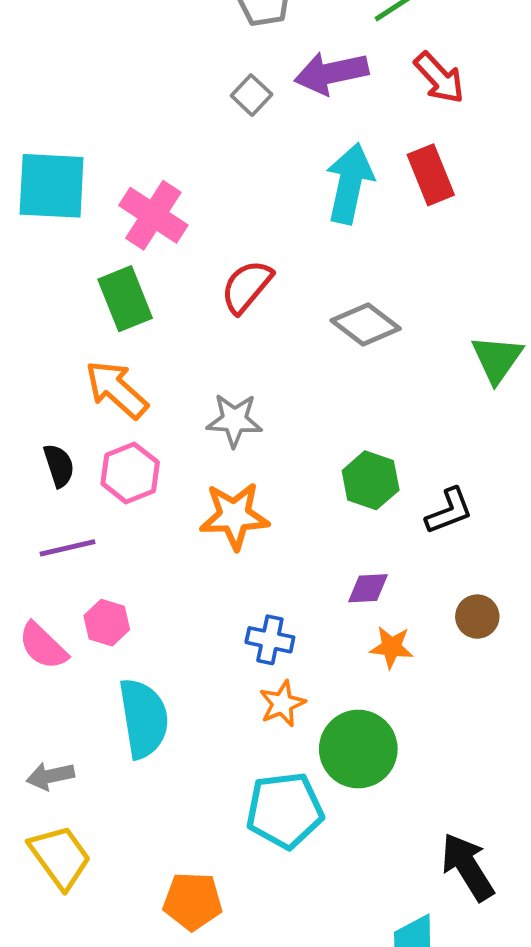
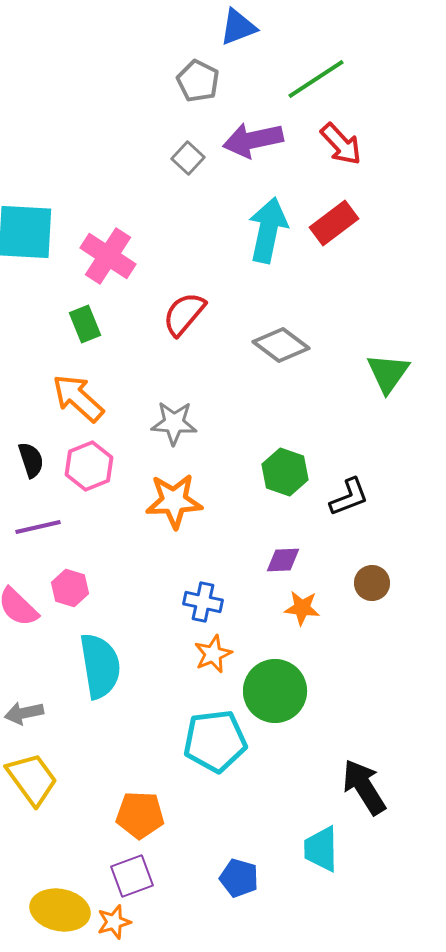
red rectangle: (431, 175) -> (334, 223), turned 75
green rectangle: (125, 299) -> (85, 324), size x0.7

